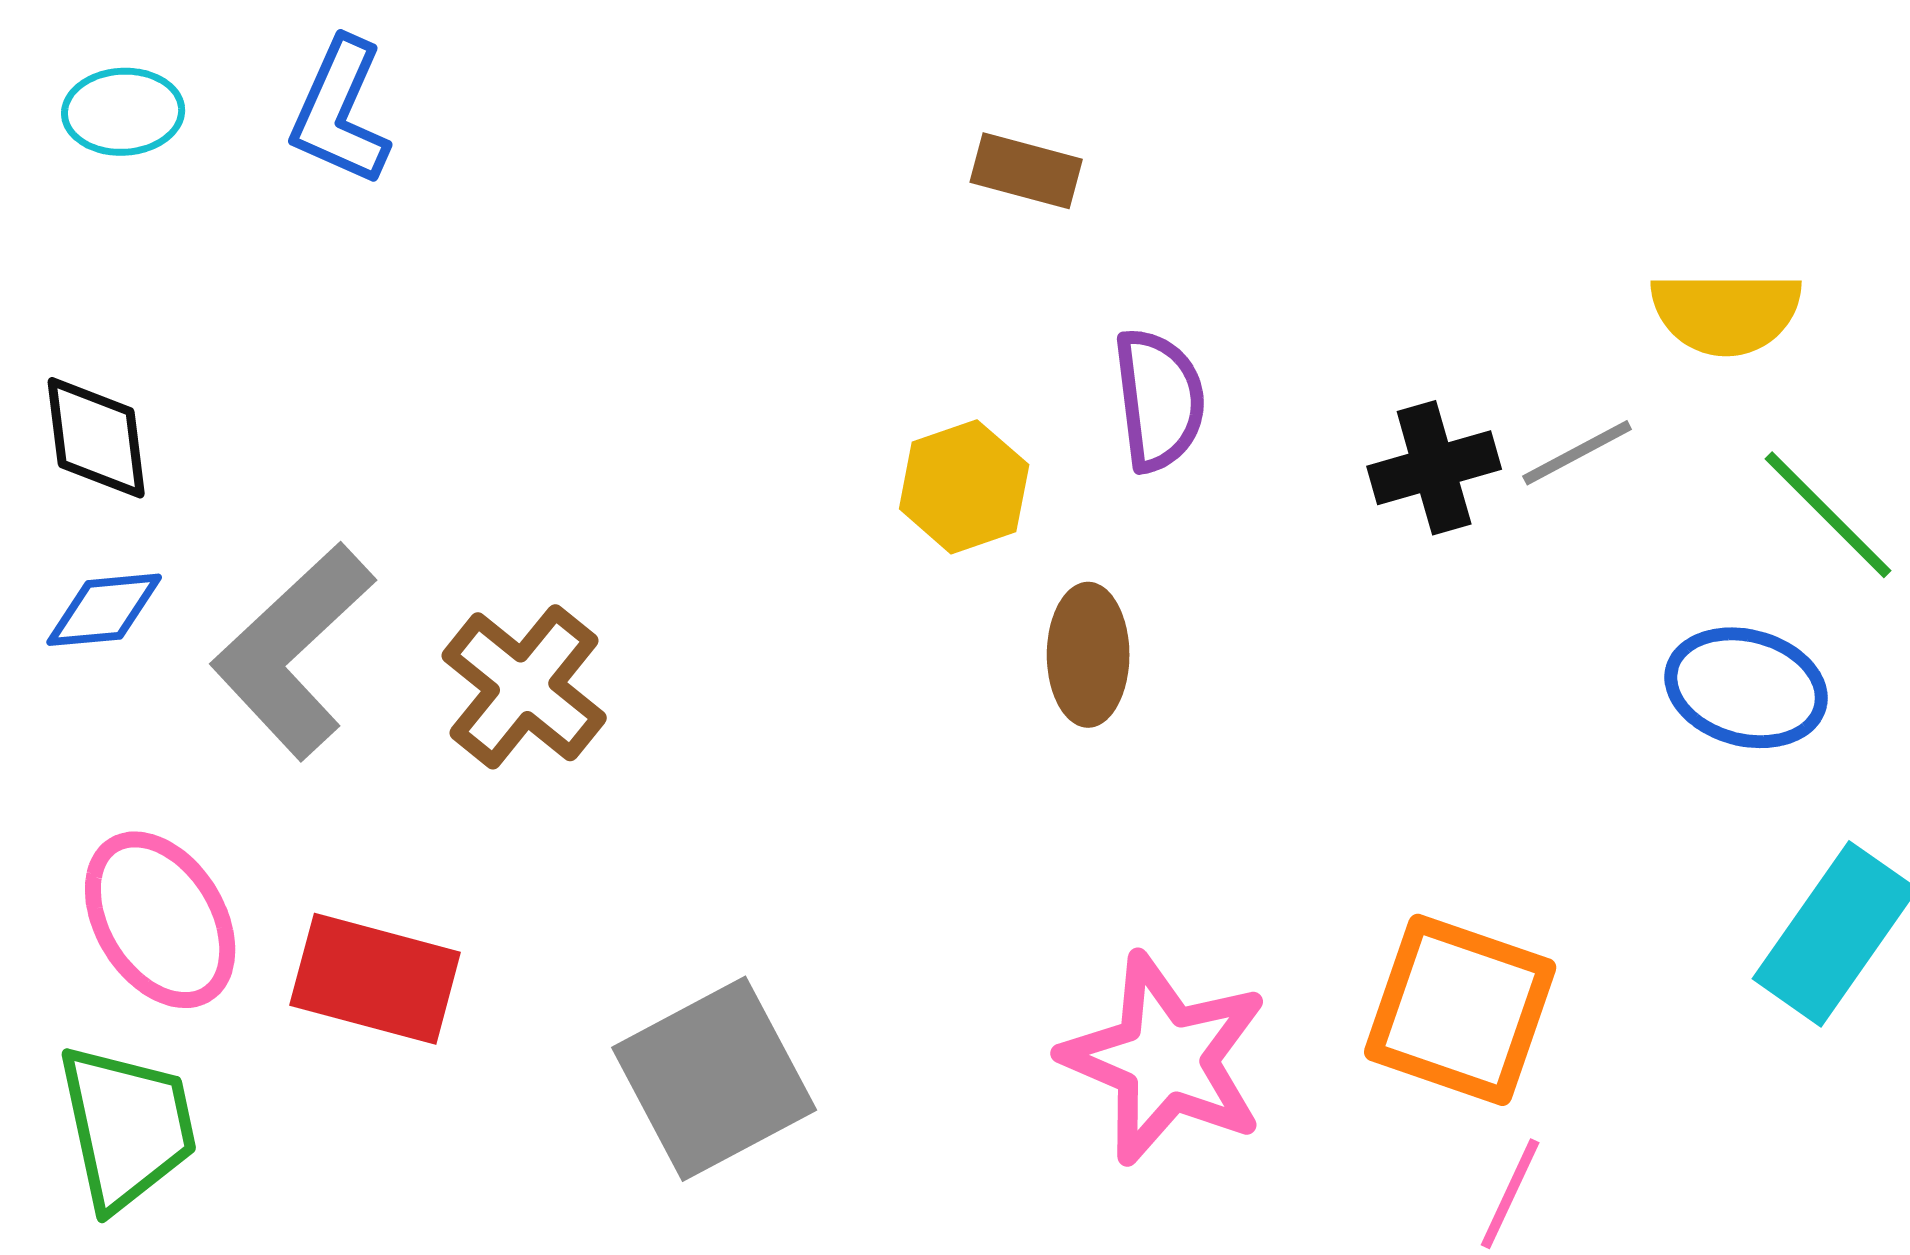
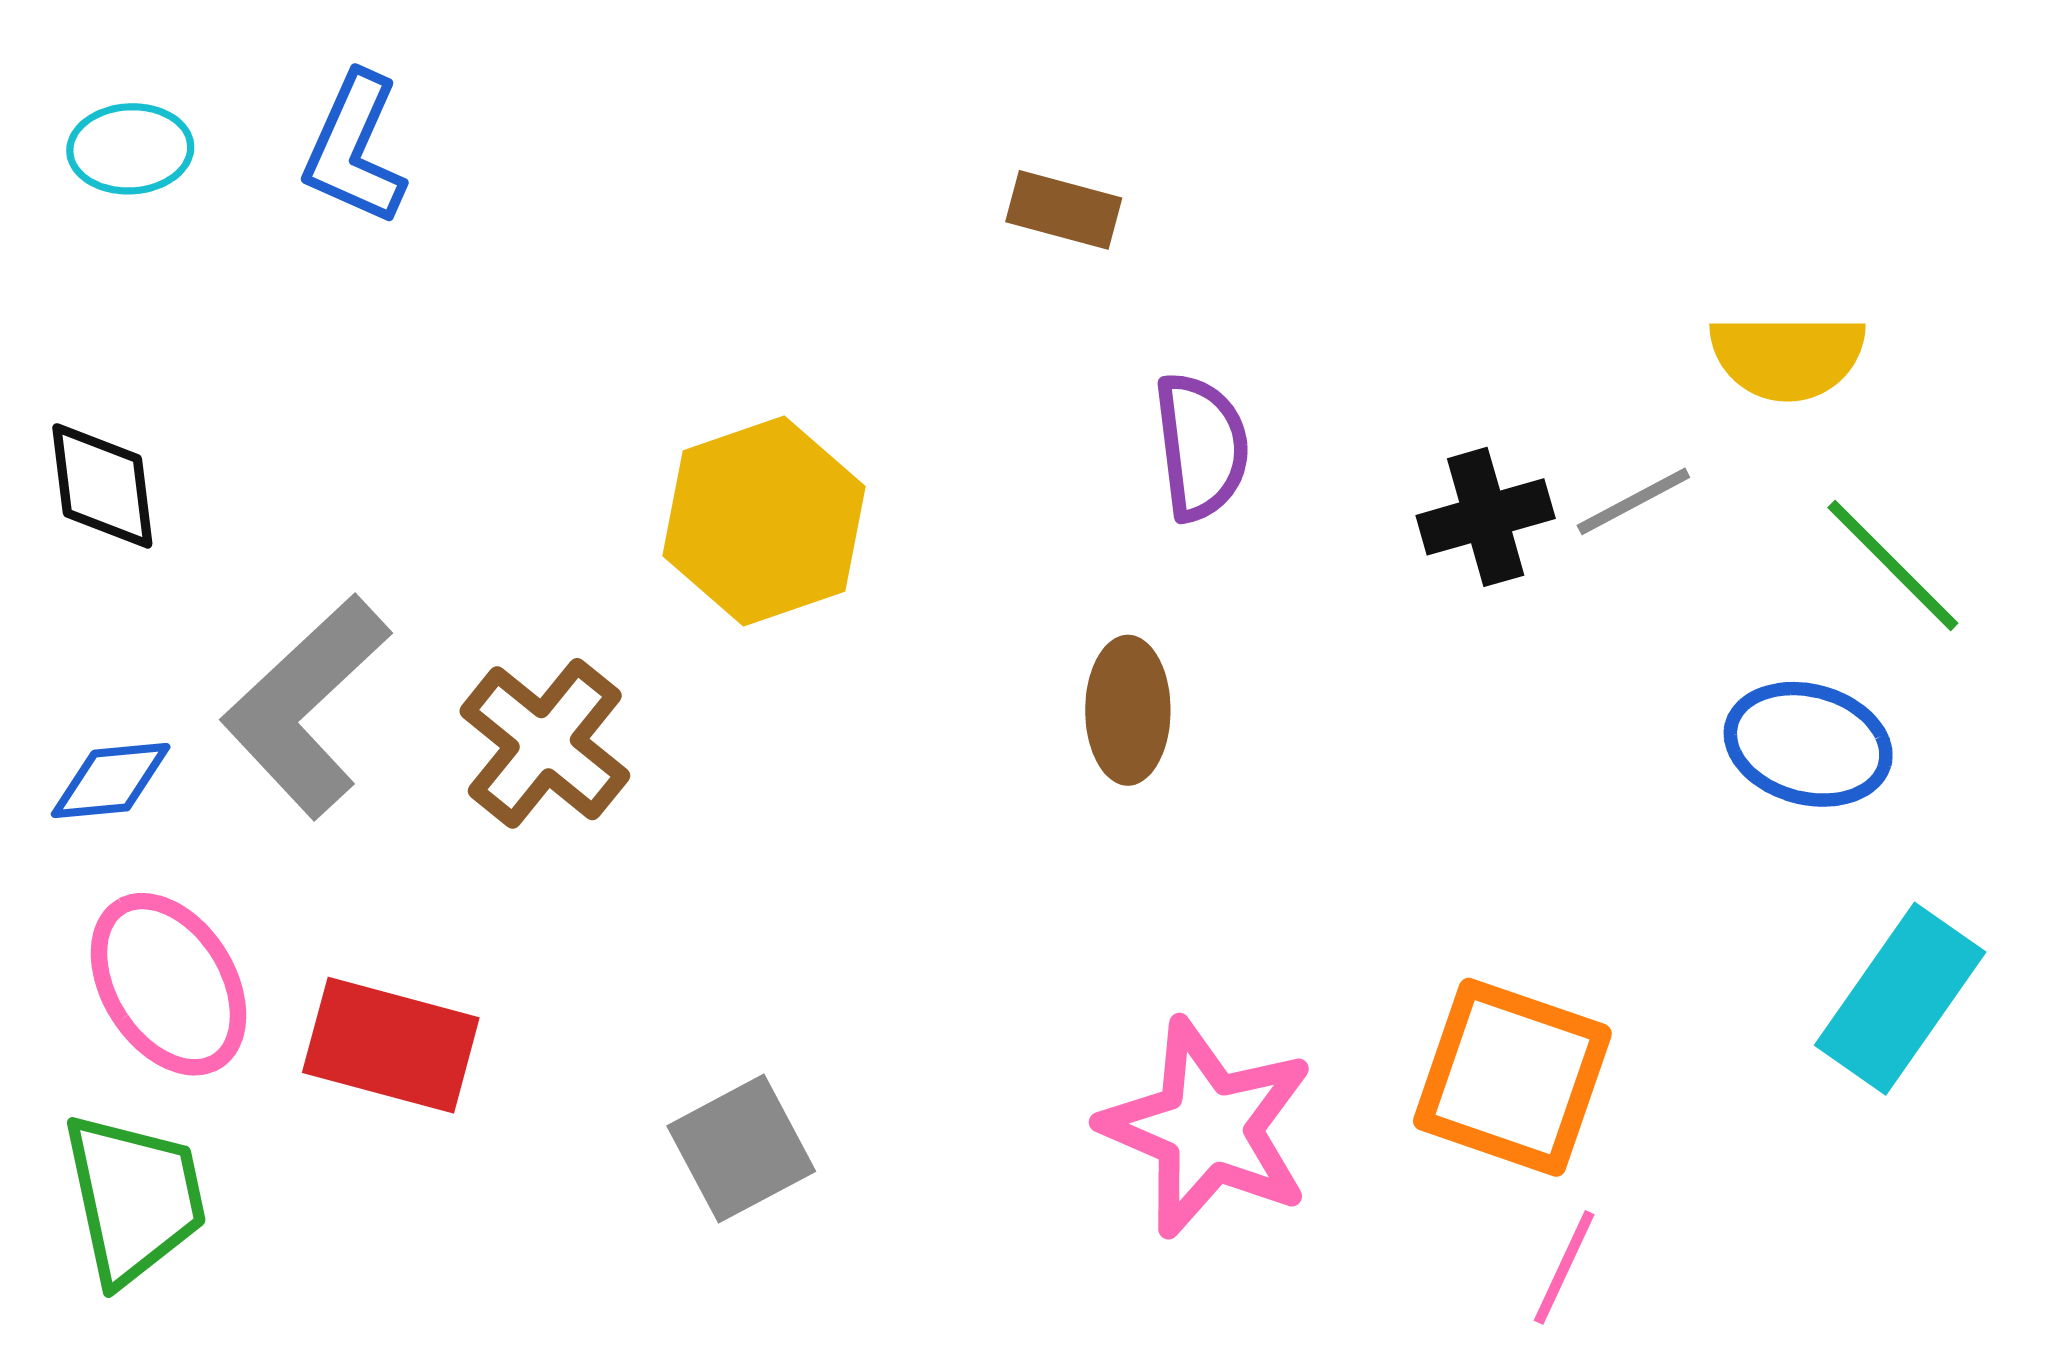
yellow hexagon: (964, 487) -> (764, 521), moved, size x1.5
blue diamond: (104, 610) -> (111, 781), moved
gray square: (714, 1079) -> (741, 1149), size x0.7

